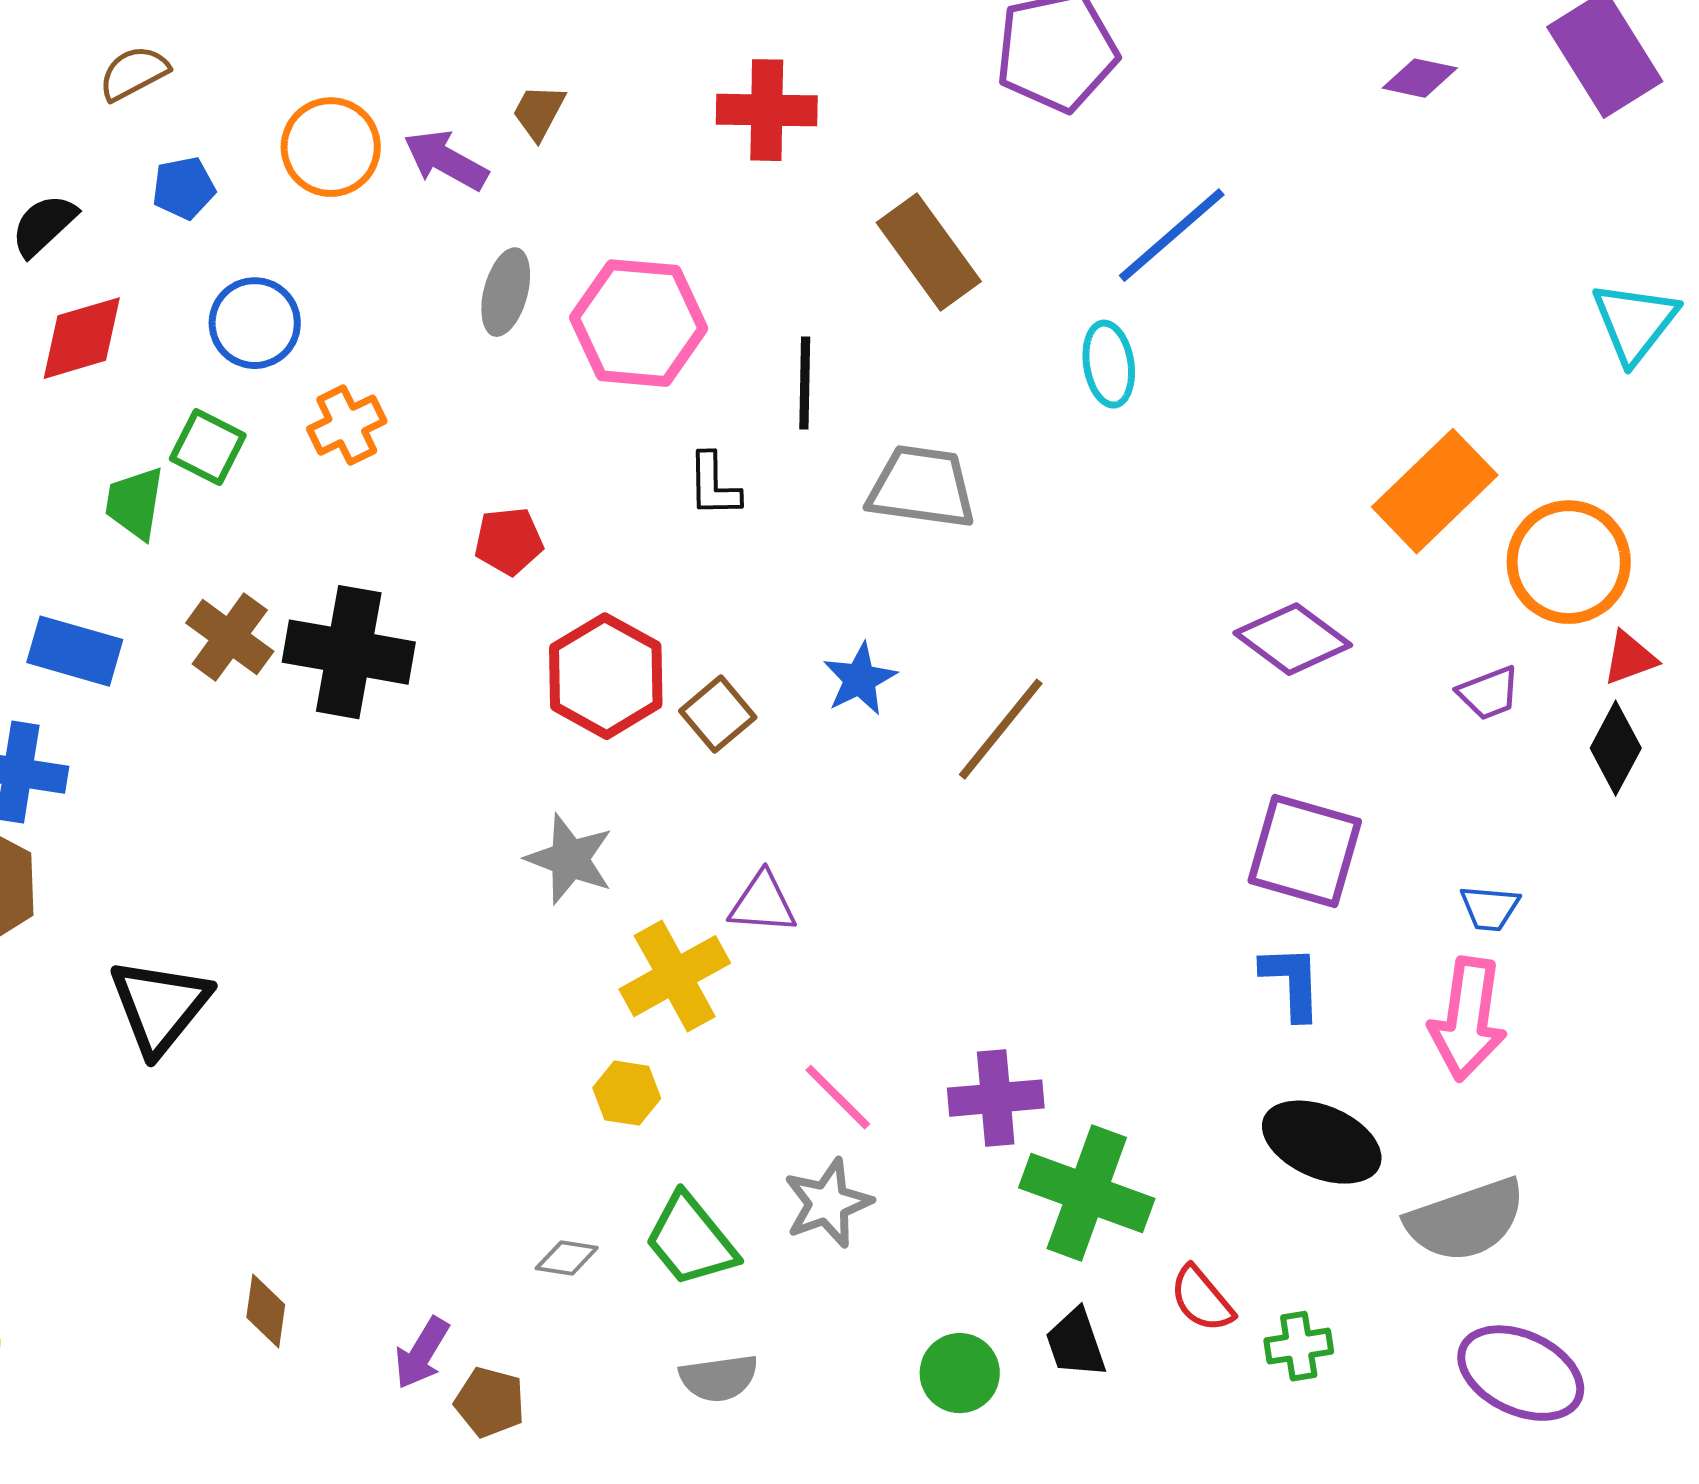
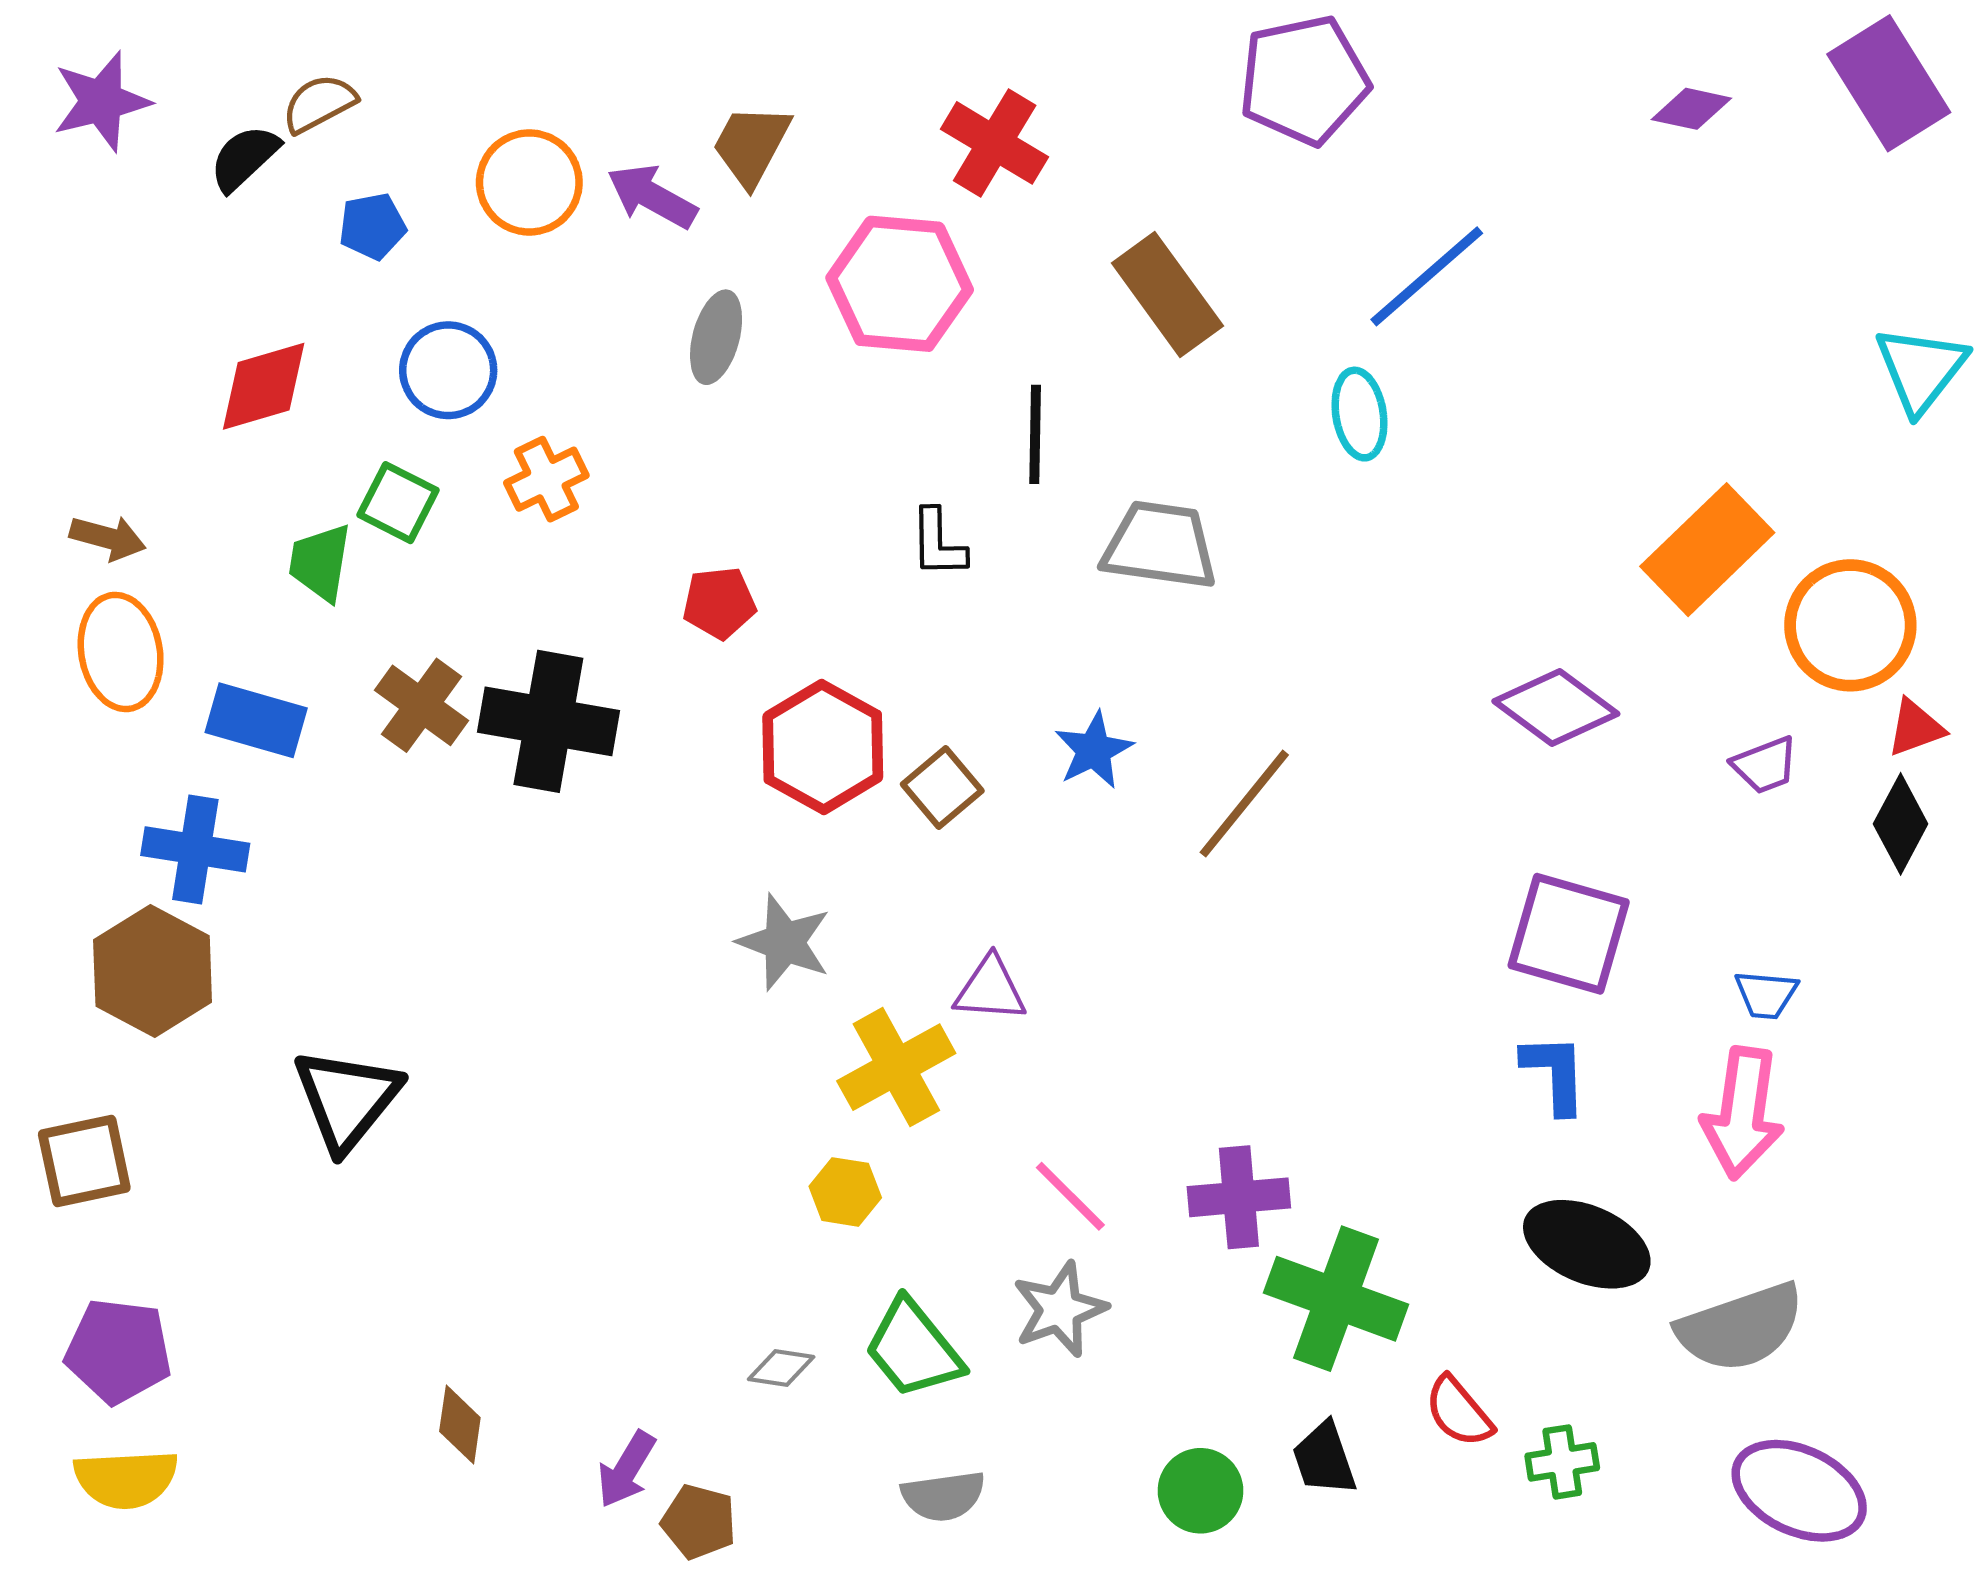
red cross: (767, 110) -> (995, 143), turned 30
brown trapezoid: (539, 112) -> (751, 145), size x1.4
black semicircle: (44, 225) -> (244, 158), moved
pink hexagon: (639, 323) -> (900, 284), moved

